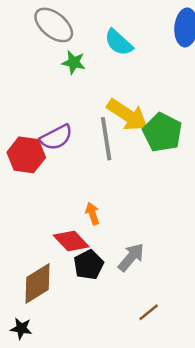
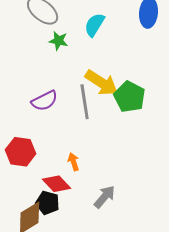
cyan semicircle: (119, 42) -> (95, 25), turned 80
red hexagon: (26, 155) -> (21, 152), moved
black pentagon: (89, 265) -> (48, 203), moved, turned -30

